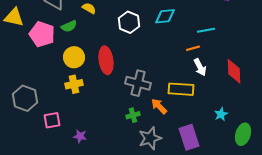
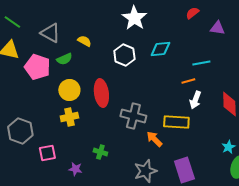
white arrow: (200, 67) -> (195, 100), turned 48
cyan star: (221, 114) -> (228, 147), moved
green cross: (133, 115) -> (100, 152), moved, turned 32

